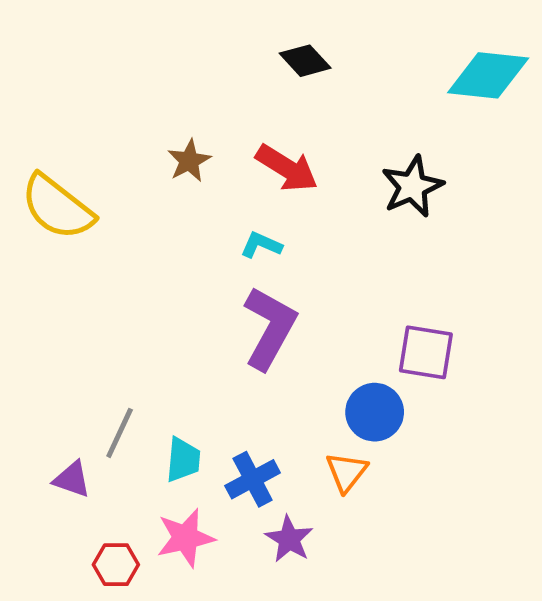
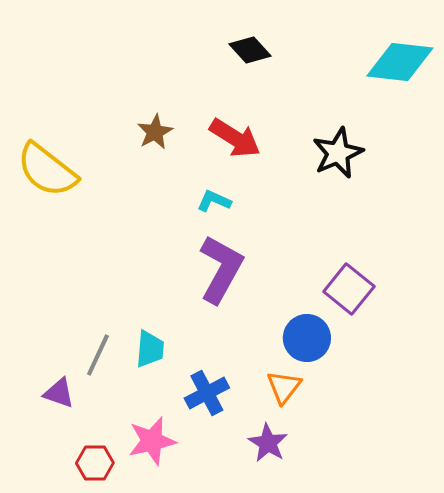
purple square: (426, 352) -> (349, 289), turned 30
cyan trapezoid: (183, 460) -> (150, 349), moved
purple star: (289, 539) -> (268, 443), moved

